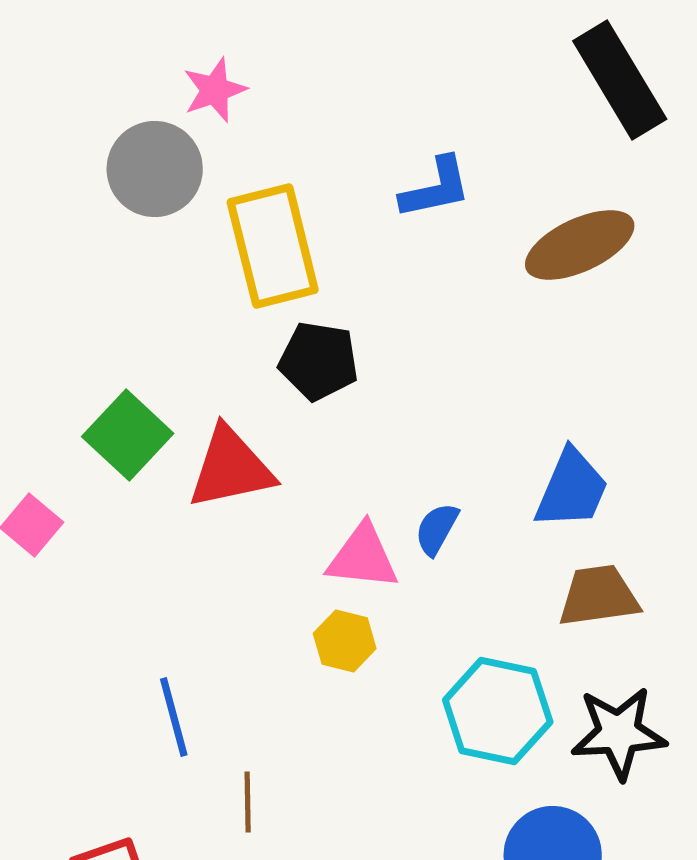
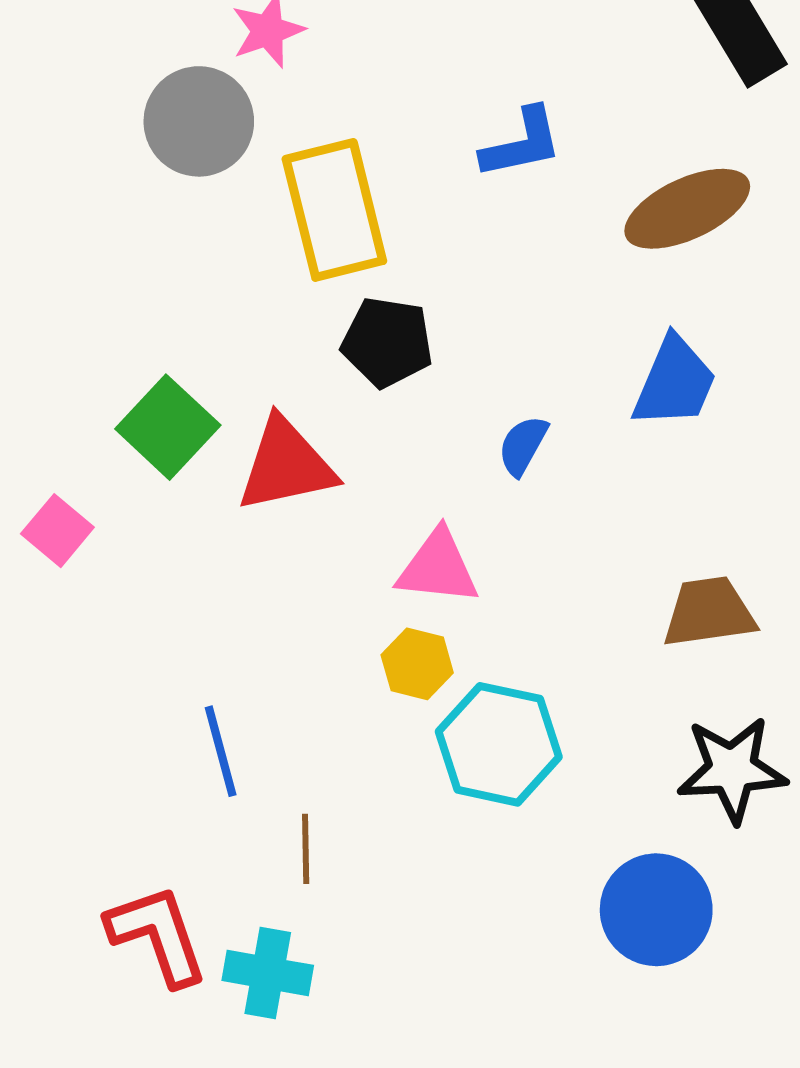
blue trapezoid: (572, 489) -> (675, 382), moved
blue semicircle: (437, 529) -> (523, 445), moved
cyan hexagon: (498, 711) -> (499, 744), moved

